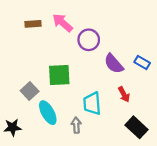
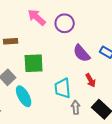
brown rectangle: (33, 24) -> (11, 41), moved
purple circle: (89, 40) -> (65, 23), moved
gray arrow: (76, 125) -> (76, 107), moved

